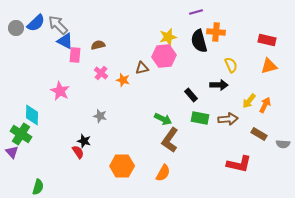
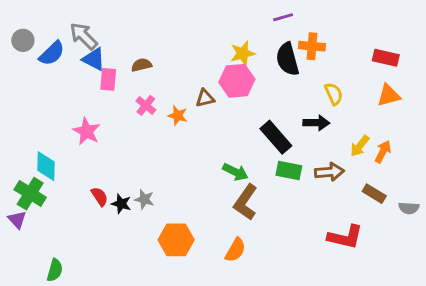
blue semicircle: (36, 23) -> (52, 53), moved
black rectangle: (191, 95) -> (276, 137), size x1.6
gray star: (100, 116) -> (144, 199), moved
red semicircle: (78, 152) -> (100, 196), moved

